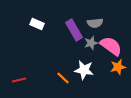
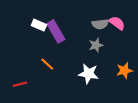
purple rectangle: (74, 30) -> (56, 31), moved
pink semicircle: (111, 46) -> (117, 23), moved, size x0.7
orange line: (63, 78) -> (47, 64), moved

